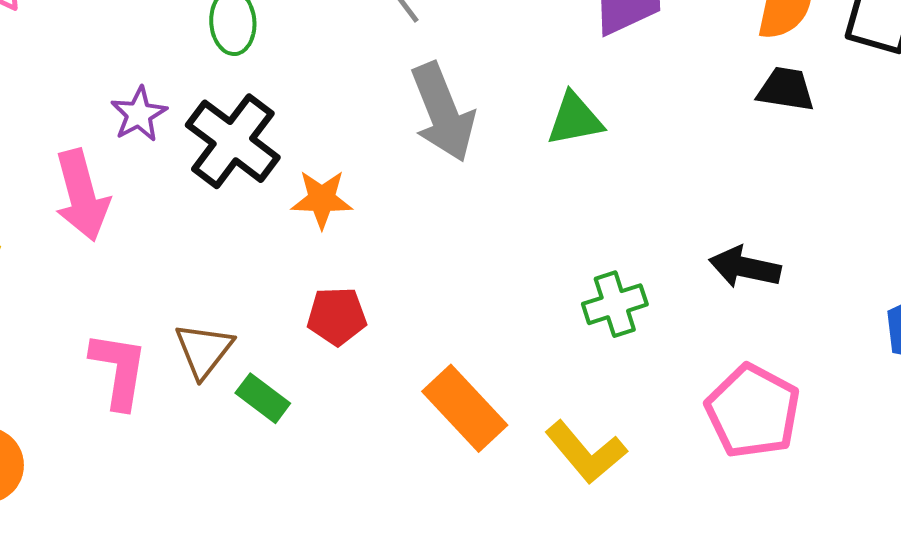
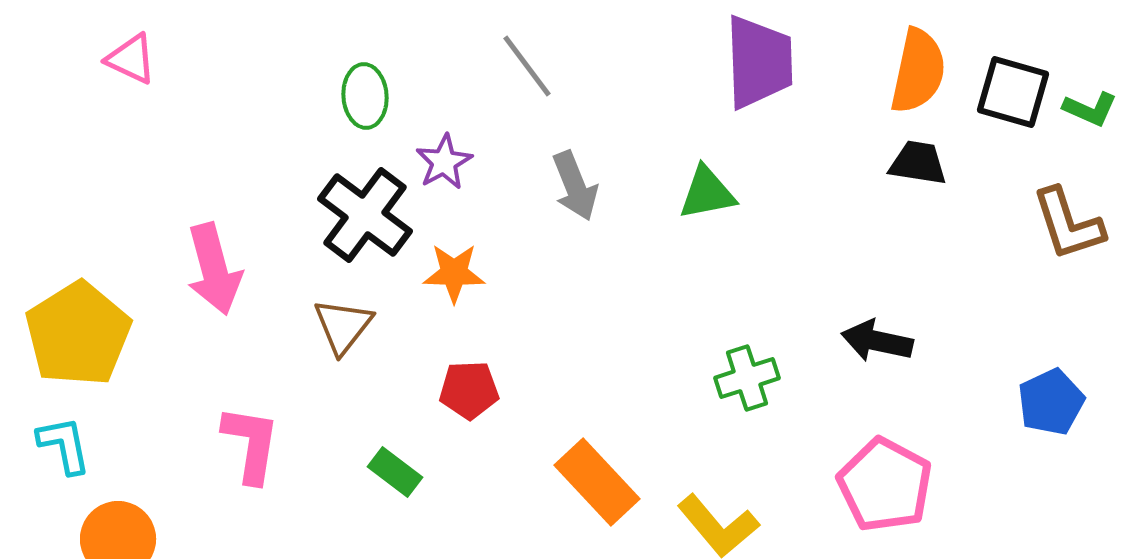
gray arrow: (443, 112) -> (575, 186), size x0.7
purple star: (139, 114) -> (444, 162), moved
brown triangle: (204, 350) -> (343, 326), moved

